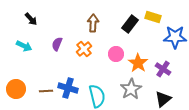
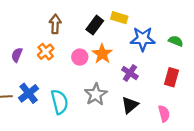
purple semicircle: (57, 44) -> (17, 55), moved
orange star: (138, 63) -> (102, 54), moved
blue cross: (68, 88) -> (29, 93), turned 36

